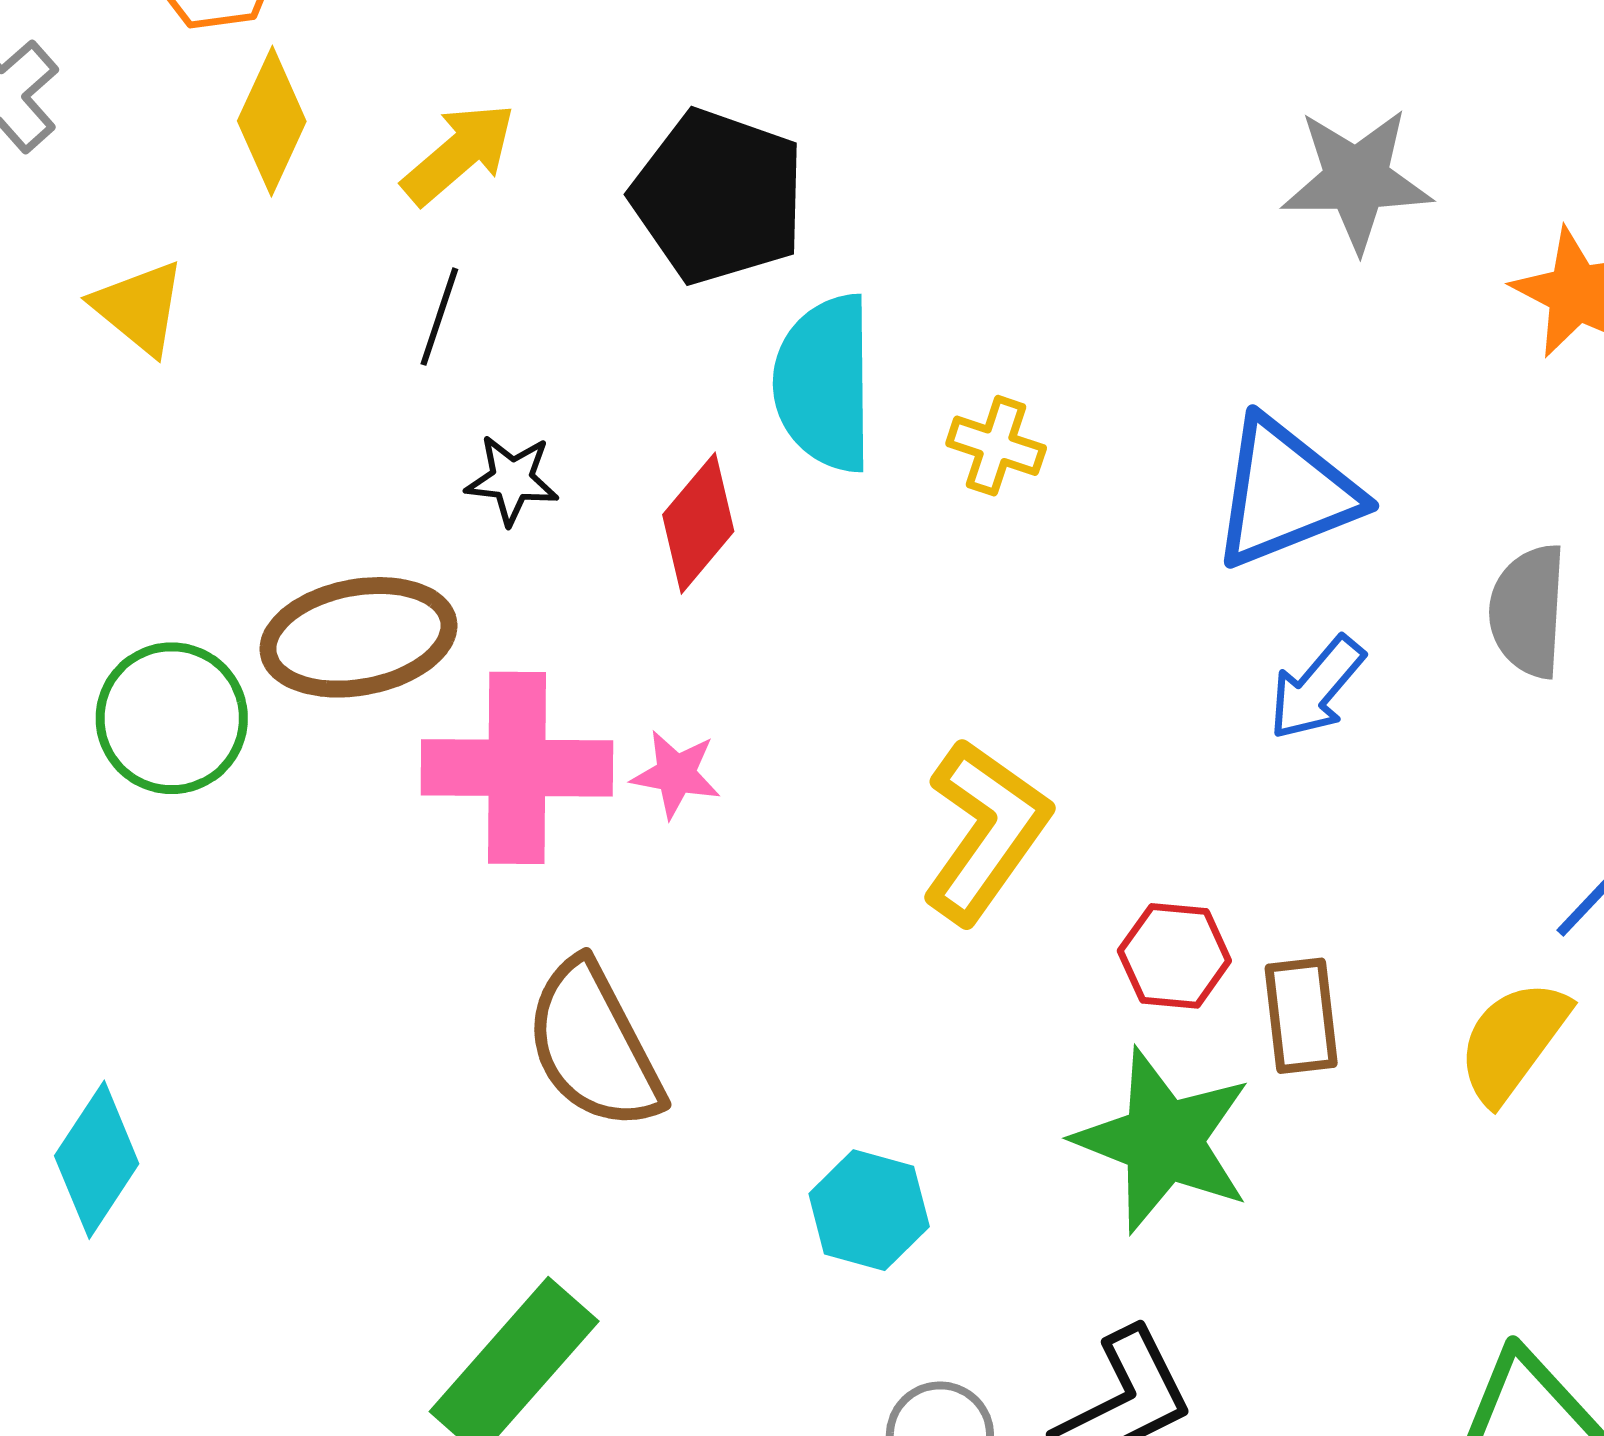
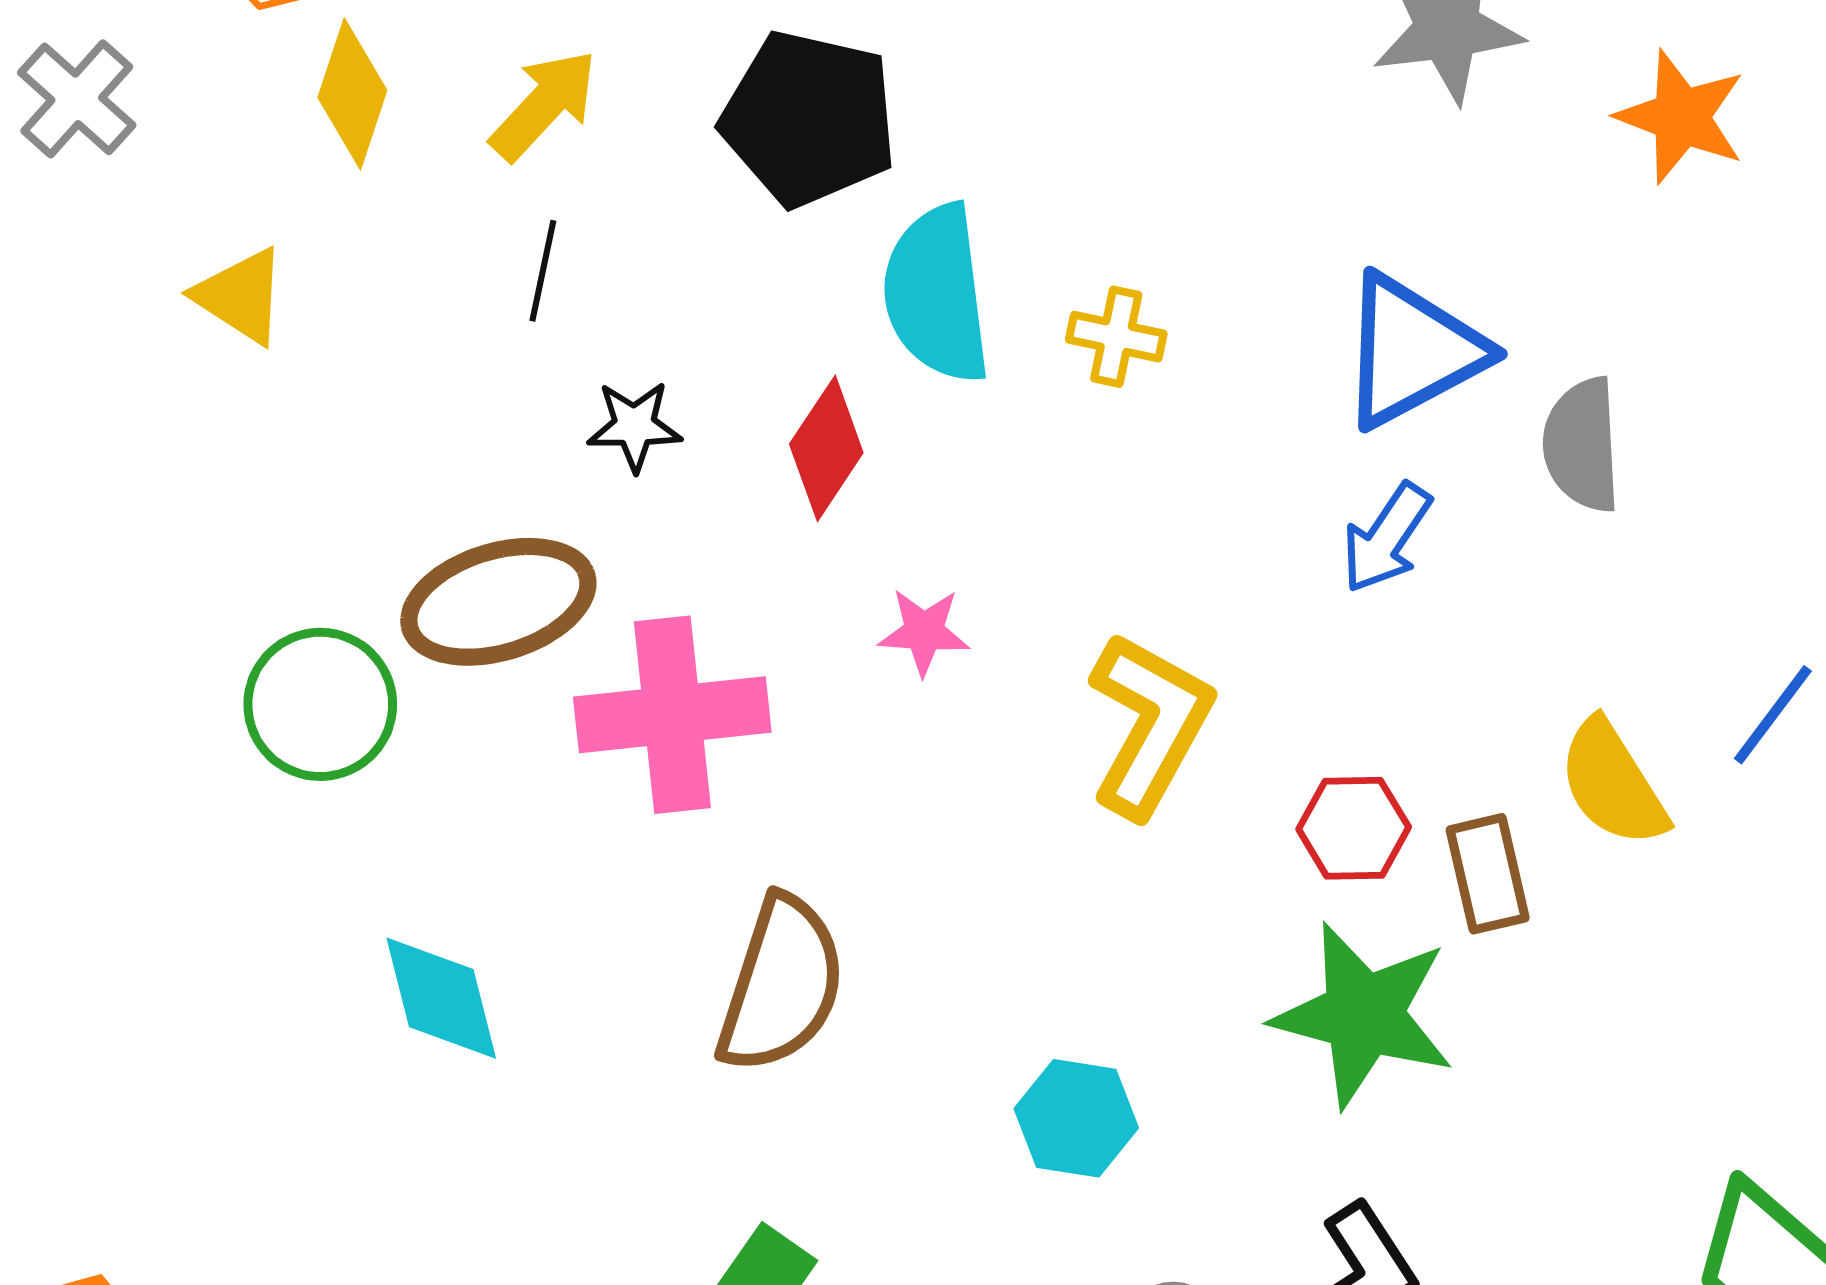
gray semicircle: (1528, 611) -> (1582, 445), moved
blue arrow: (1316, 688) -> (1386, 538), moved
pink star: (676, 774) -> (924, 632), moved
yellow semicircle: (1513, 1041) -> (1613, 783), moved, turned -62
brown semicircle: (594, 1046) -> (781, 985), turned -128
cyan diamond: (97, 1160) -> (441, 998), moved, turned -41

